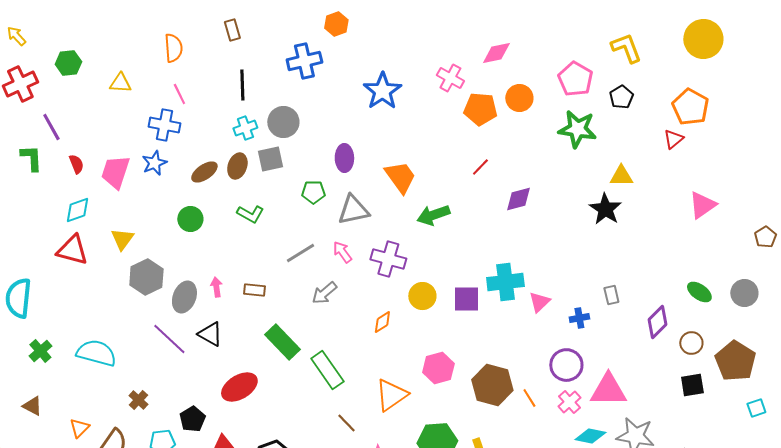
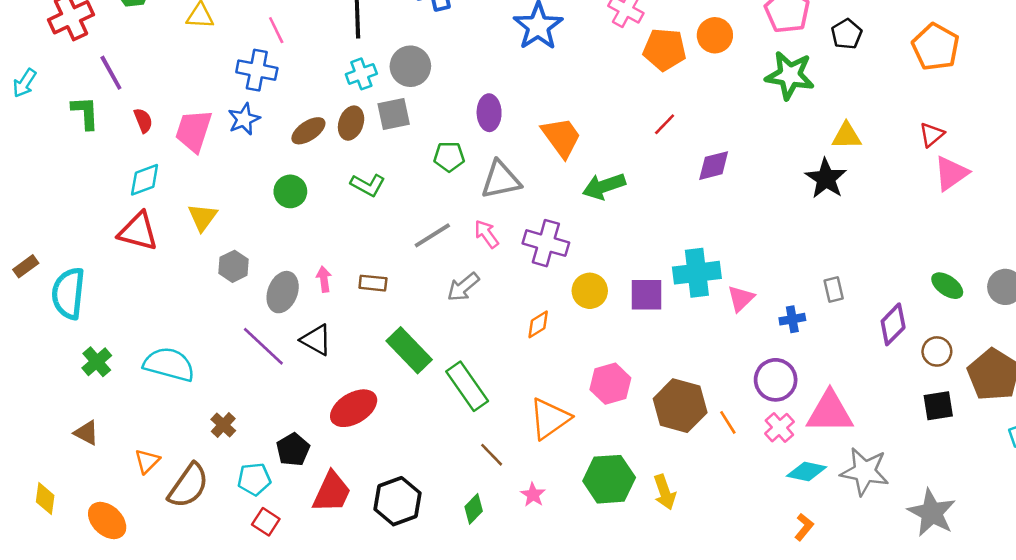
red triangle: (673, 139) -> (932, 135), moved
gray hexagon: (146, 277) -> (234, 266), size x0.7

